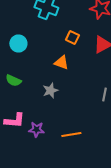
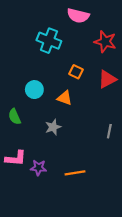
cyan circle: (18, 44) -> (34, 90), moved
green semicircle: (13, 80) -> (15, 117), turned 42

